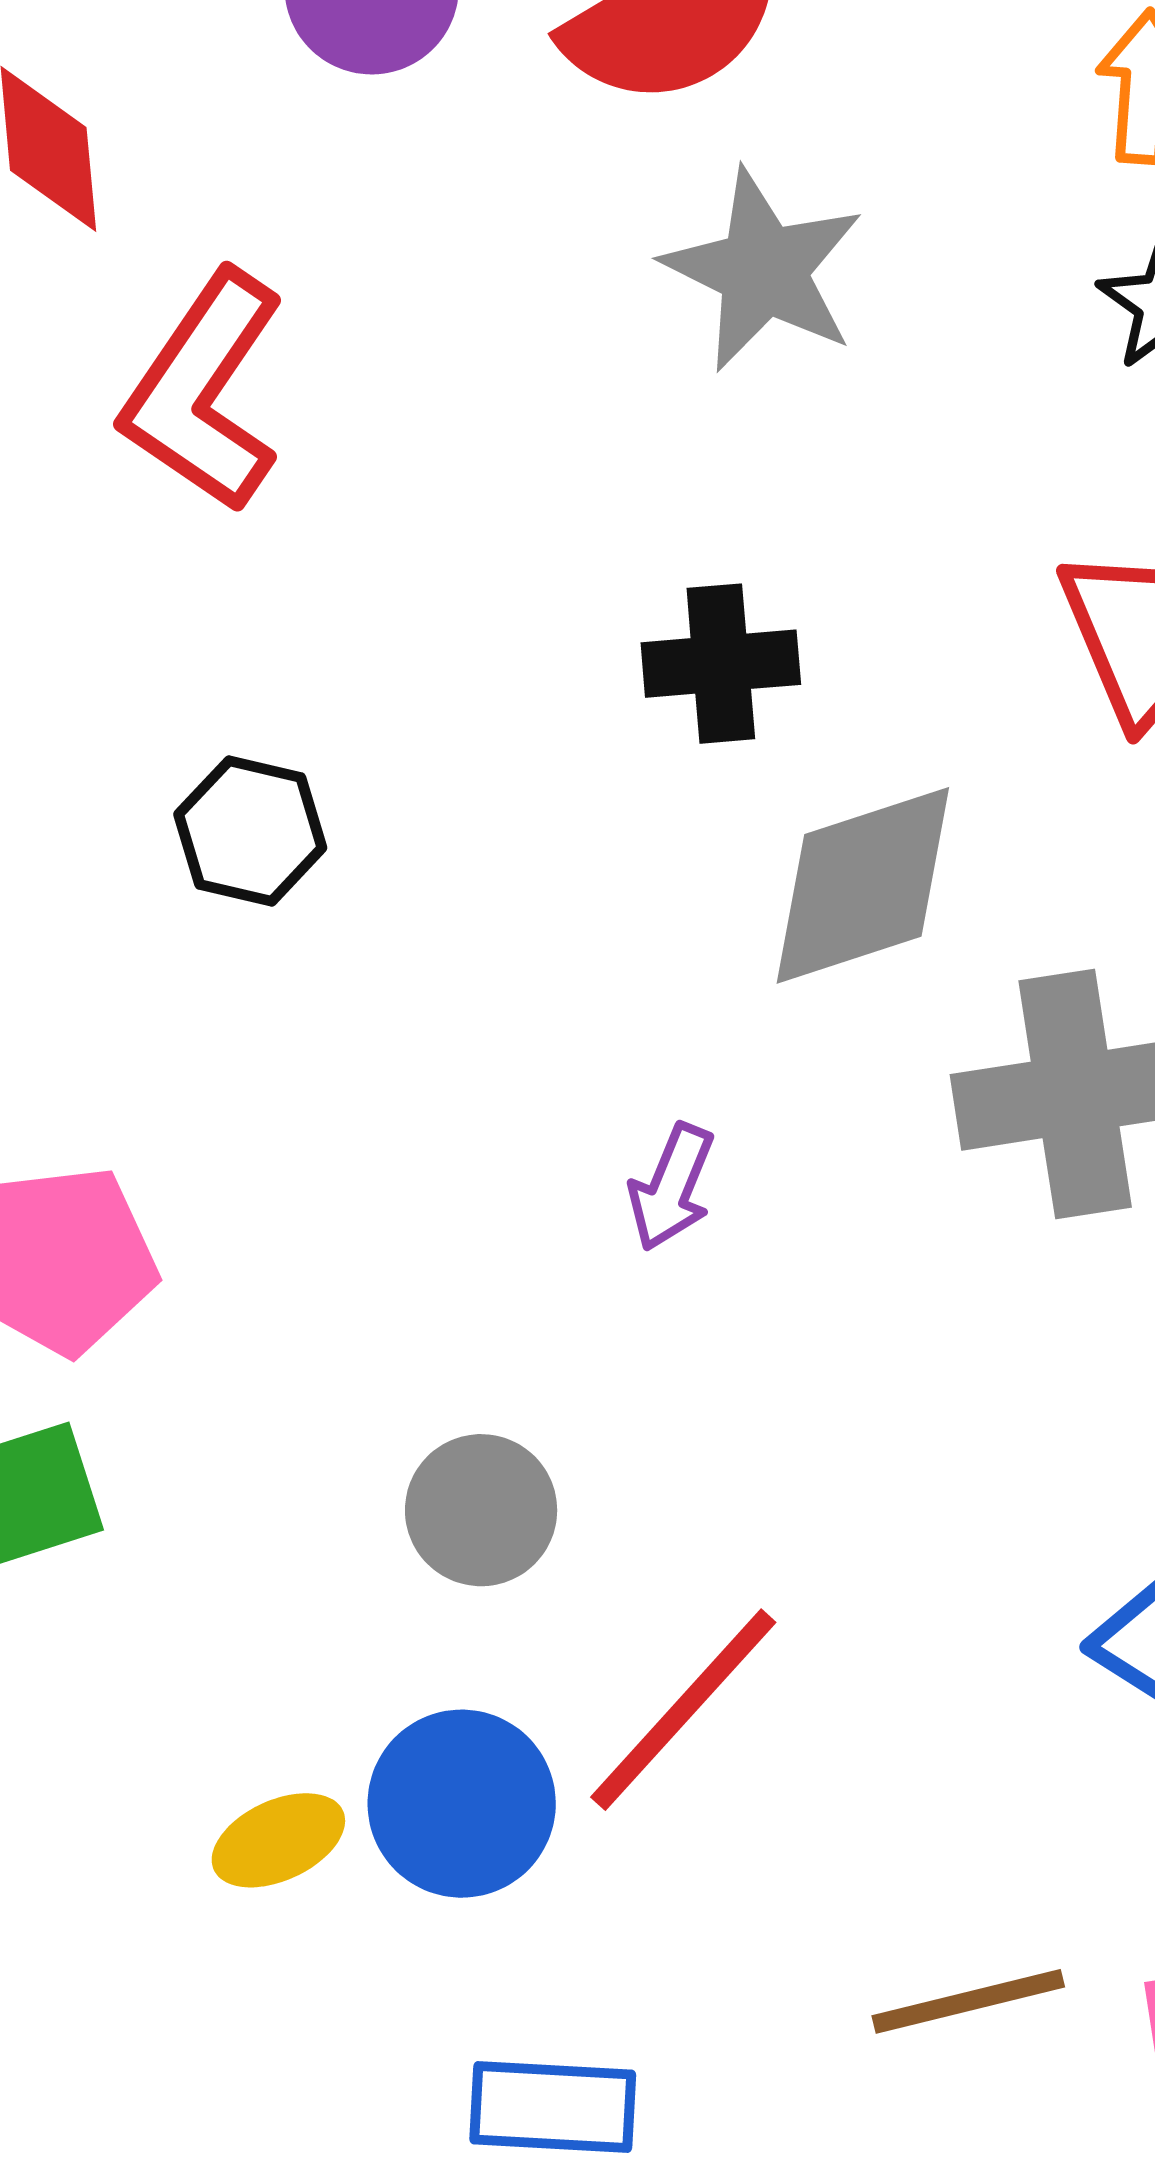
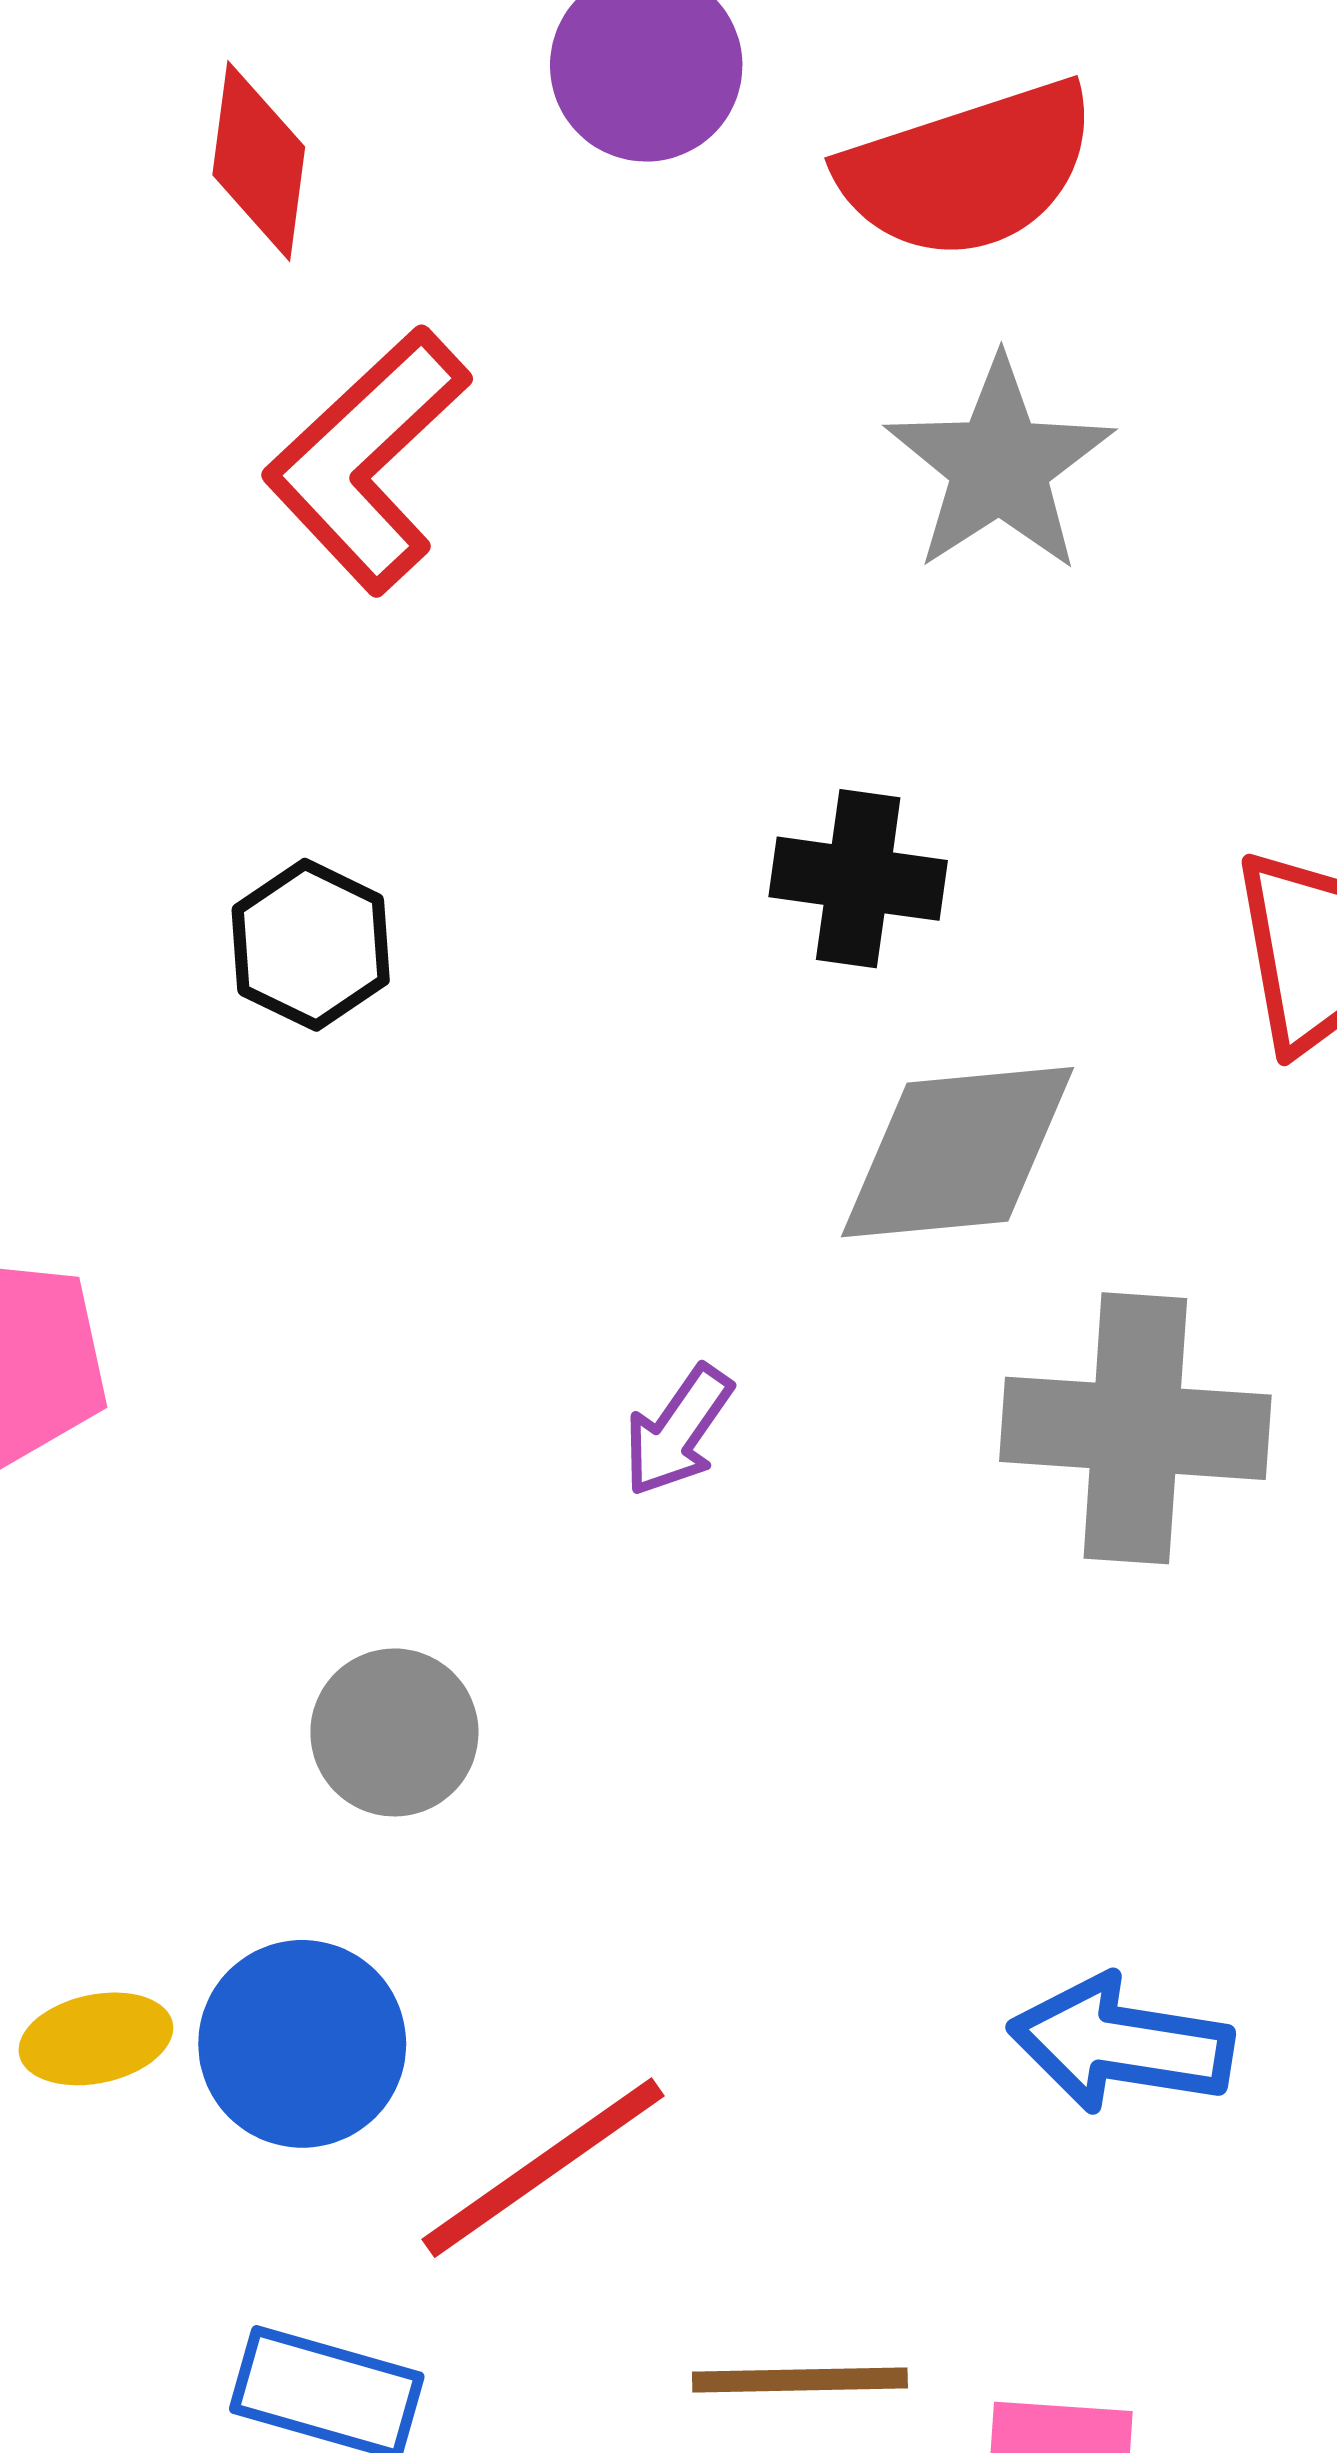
red line: (683, 1710) -> (543, 2168), moved

